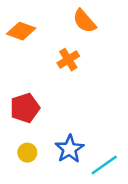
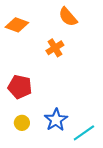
red pentagon: (25, 108) -> (20, 87), turned 30

